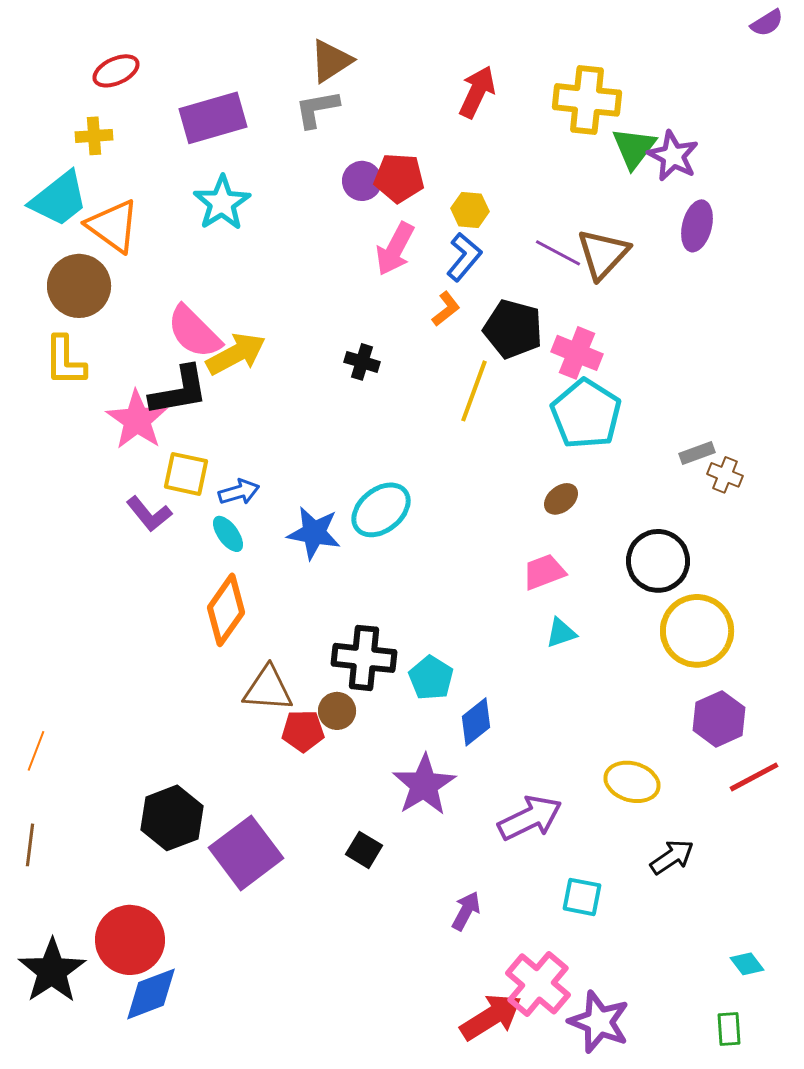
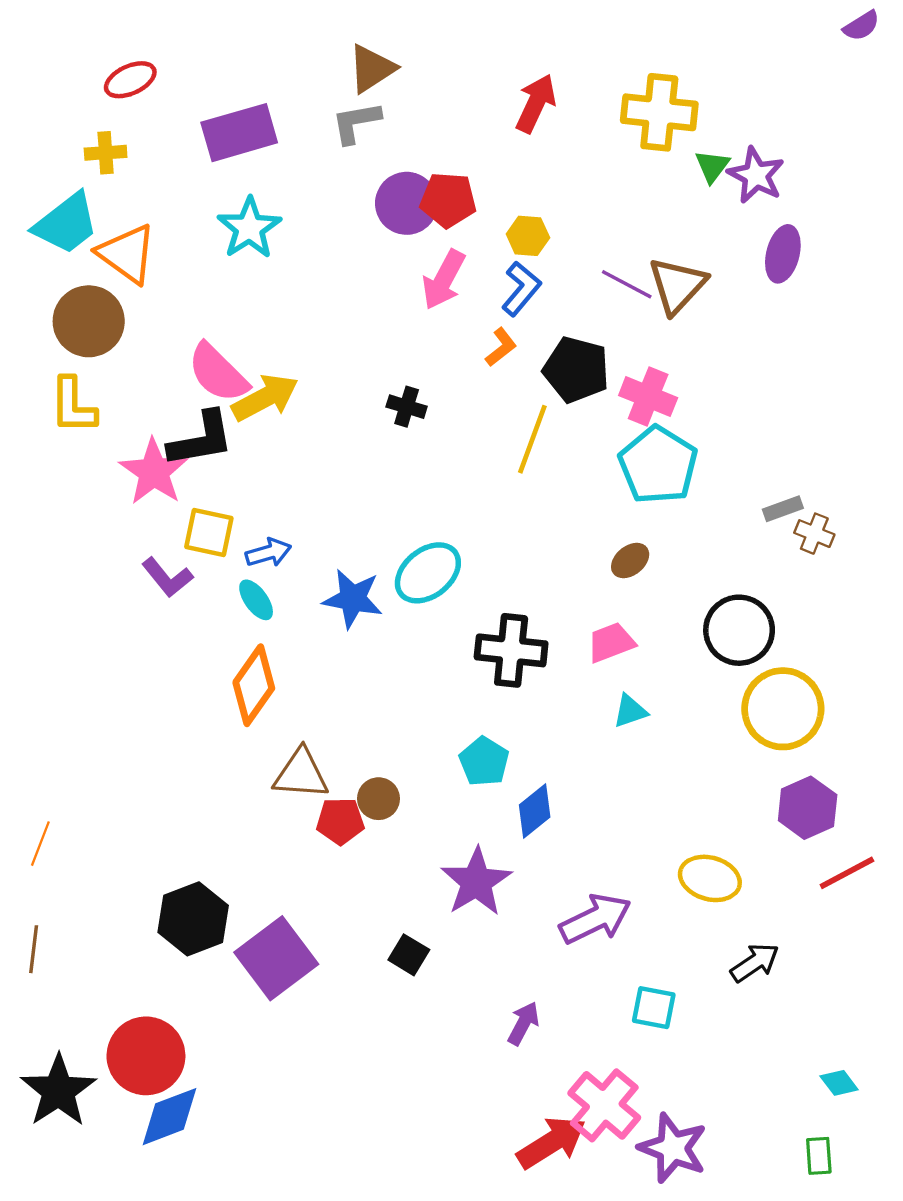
green triangle: (634, 148) -> (712, 166), size x0.7
purple circle: (362, 181) -> (407, 203), size x1.4
black cross: (364, 658) -> (511, 650), moved

